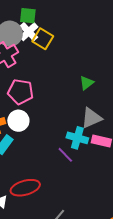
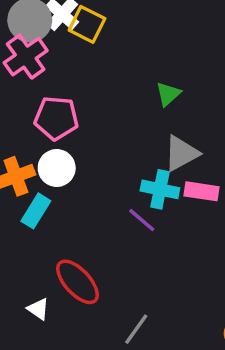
red ellipse: (25, 188) -> (77, 282), turned 68

